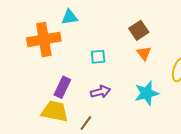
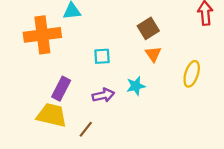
cyan star: (147, 93) -> (136, 86), moved, size x0.7

